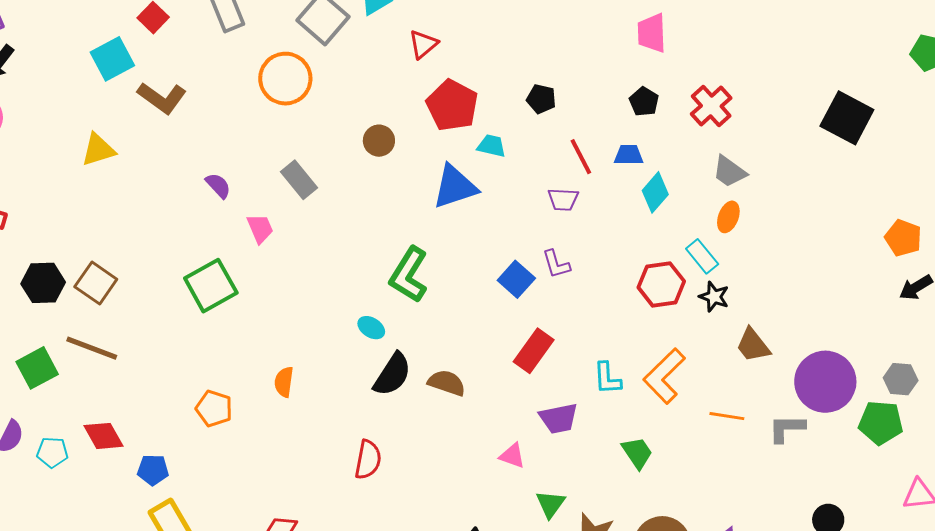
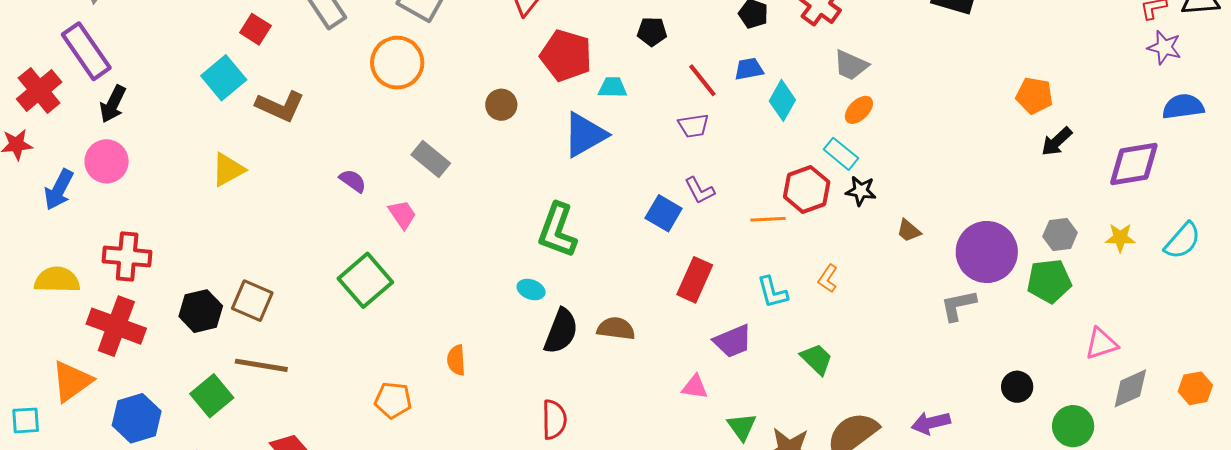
orange ellipse: (728, 217) -> (859, 110), turned 36
brown trapezoid: (753, 345) -> (909, 231), size x0.7
orange L-shape: (664, 376) -> (828, 279), size x0.5
orange line: (727, 416) -> (768, 219), moved

